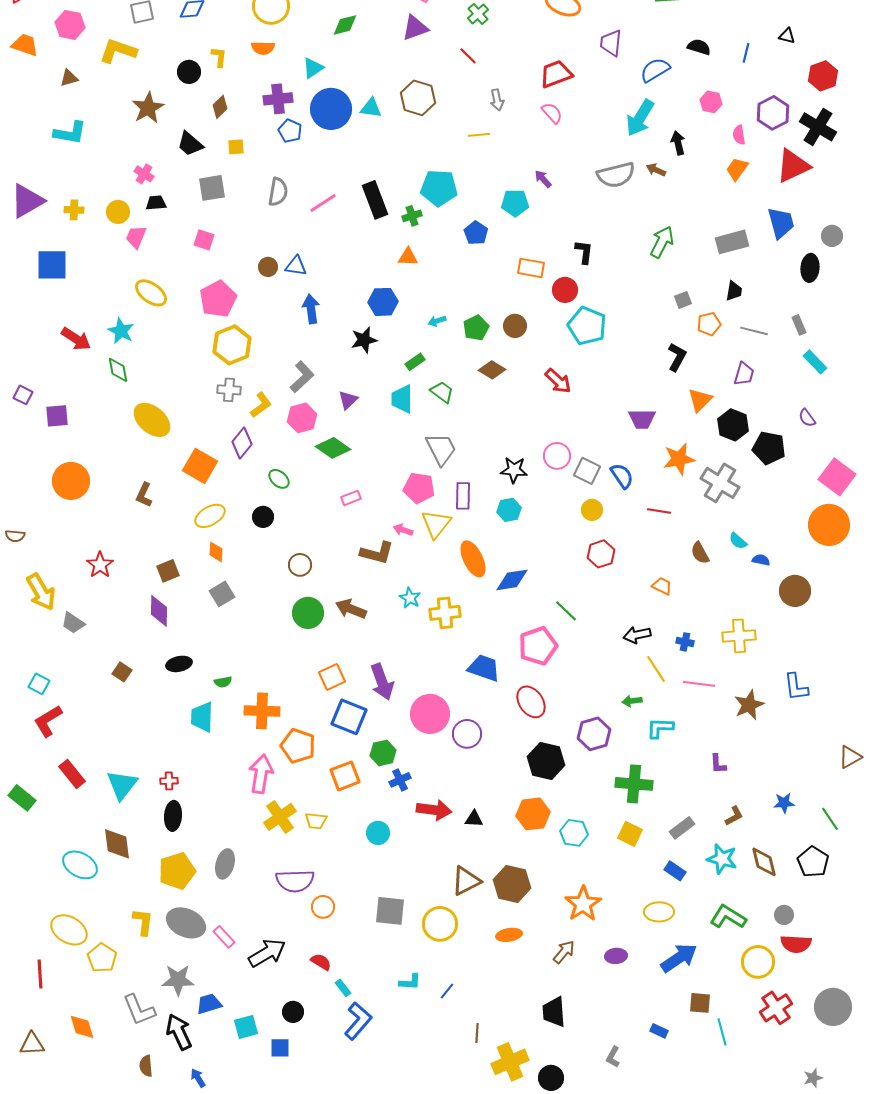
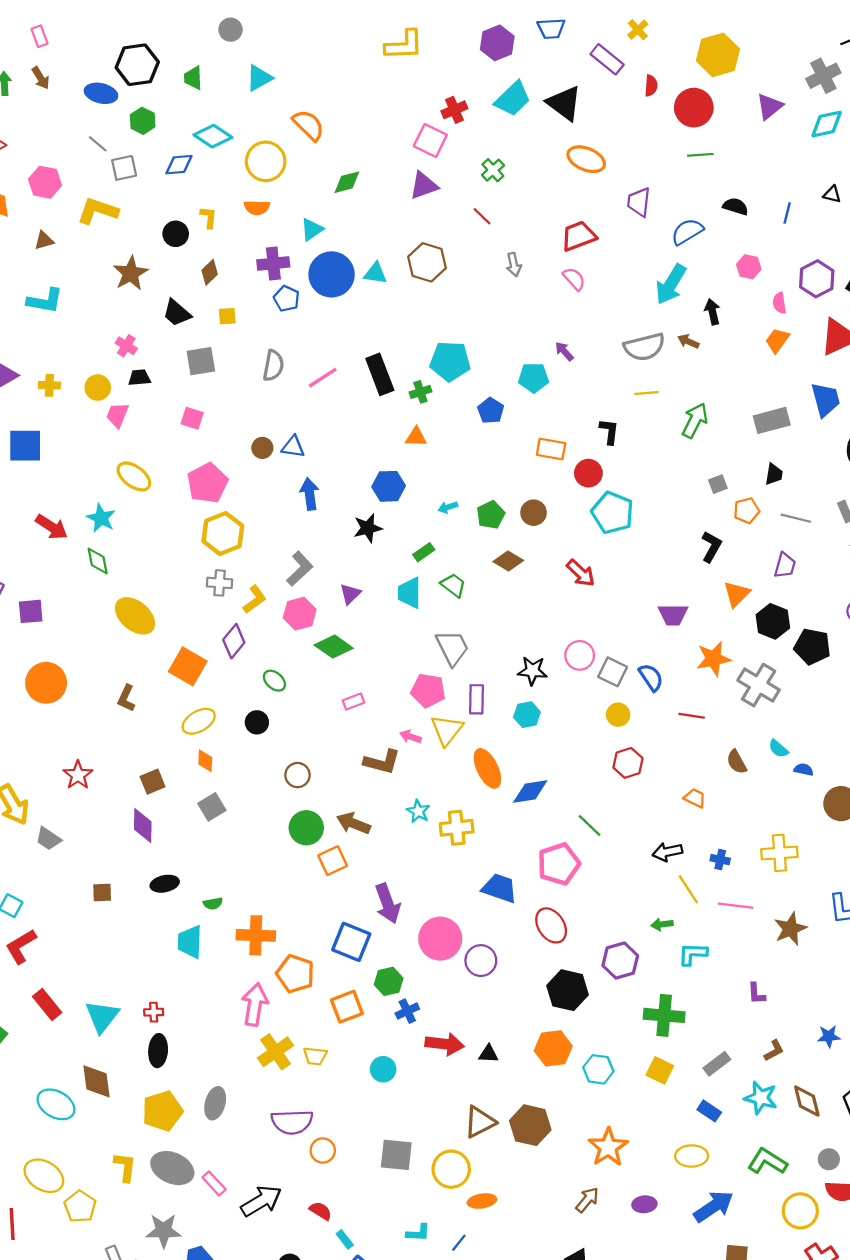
yellow line: (479, 135) -> (647, 393), moved
brown square: (122, 672) -> (102, 893), turned -36
orange square: (332, 677) -> (333, 861), moved
orange ellipse: (509, 935) -> (482, 1201), moved

